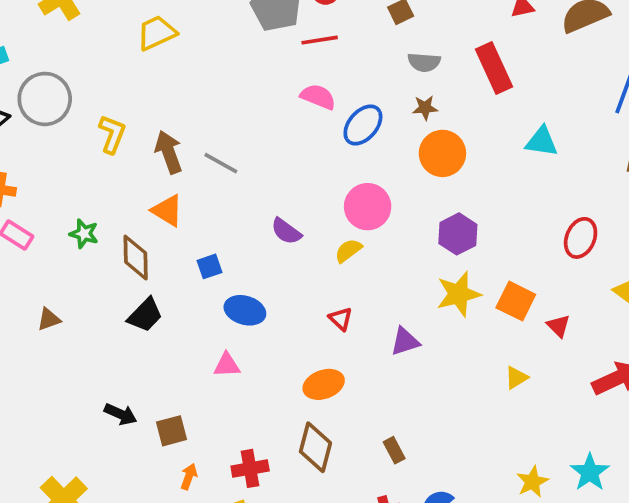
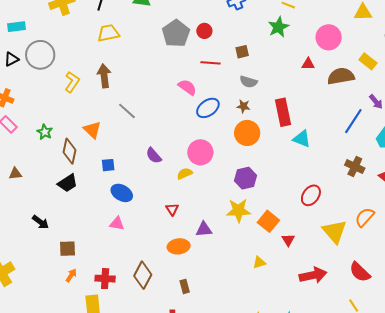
red line: (320, 40) -> (211, 63), moved
red rectangle: (494, 68) -> (283, 112), moved
brown arrow: (169, 152) -> (104, 76), moved
pink triangle: (227, 365) -> (117, 224), moved
orange ellipse: (324, 384) -> (179, 246), moved
black arrow: (121, 414) -> (41, 222), moved

